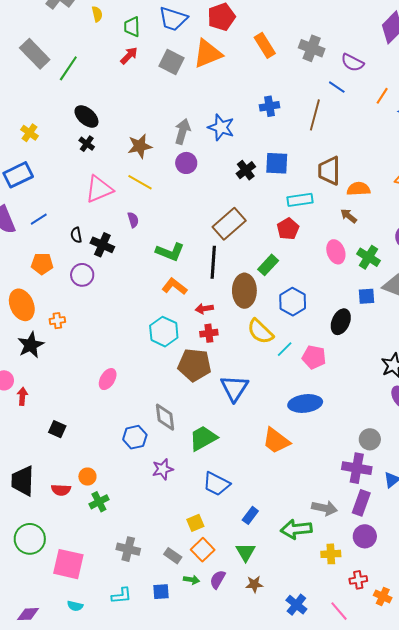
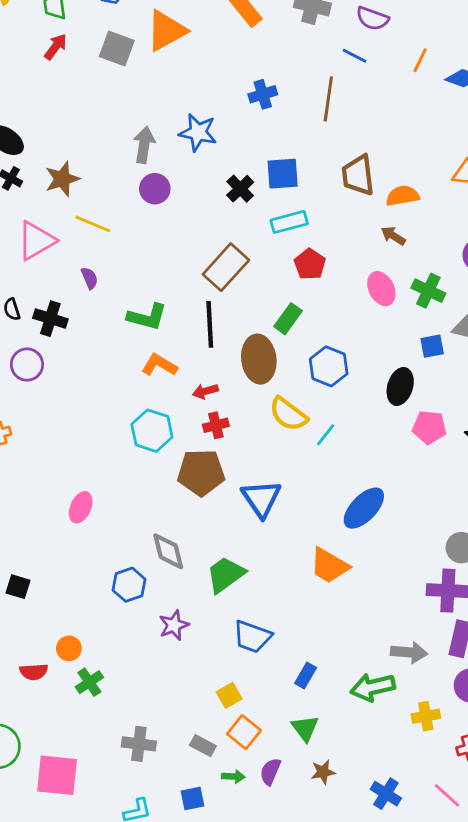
brown star: (140, 146) -> (62, 179), moved
cyan rectangle: (300, 200) -> (289, 222), moved
pink pentagon: (314, 357) -> (429, 427), moved
blue ellipse: (305, 403) -> (364, 508), turned -32

